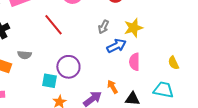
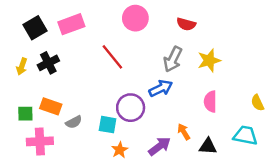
gray arrow: (103, 27) -> (173, 59), size x1.5
blue arrow: (116, 46) -> (161, 88), moved
gray semicircle: (24, 55) -> (74, 122), moved, turned -32

